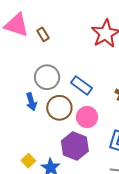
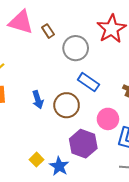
gray circle: (47, 77) -> (76, 48), moved
pink circle: (87, 117) -> (108, 119), moved

